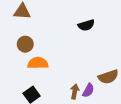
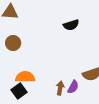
orange semicircle: (38, 63) -> (25, 77), moved

